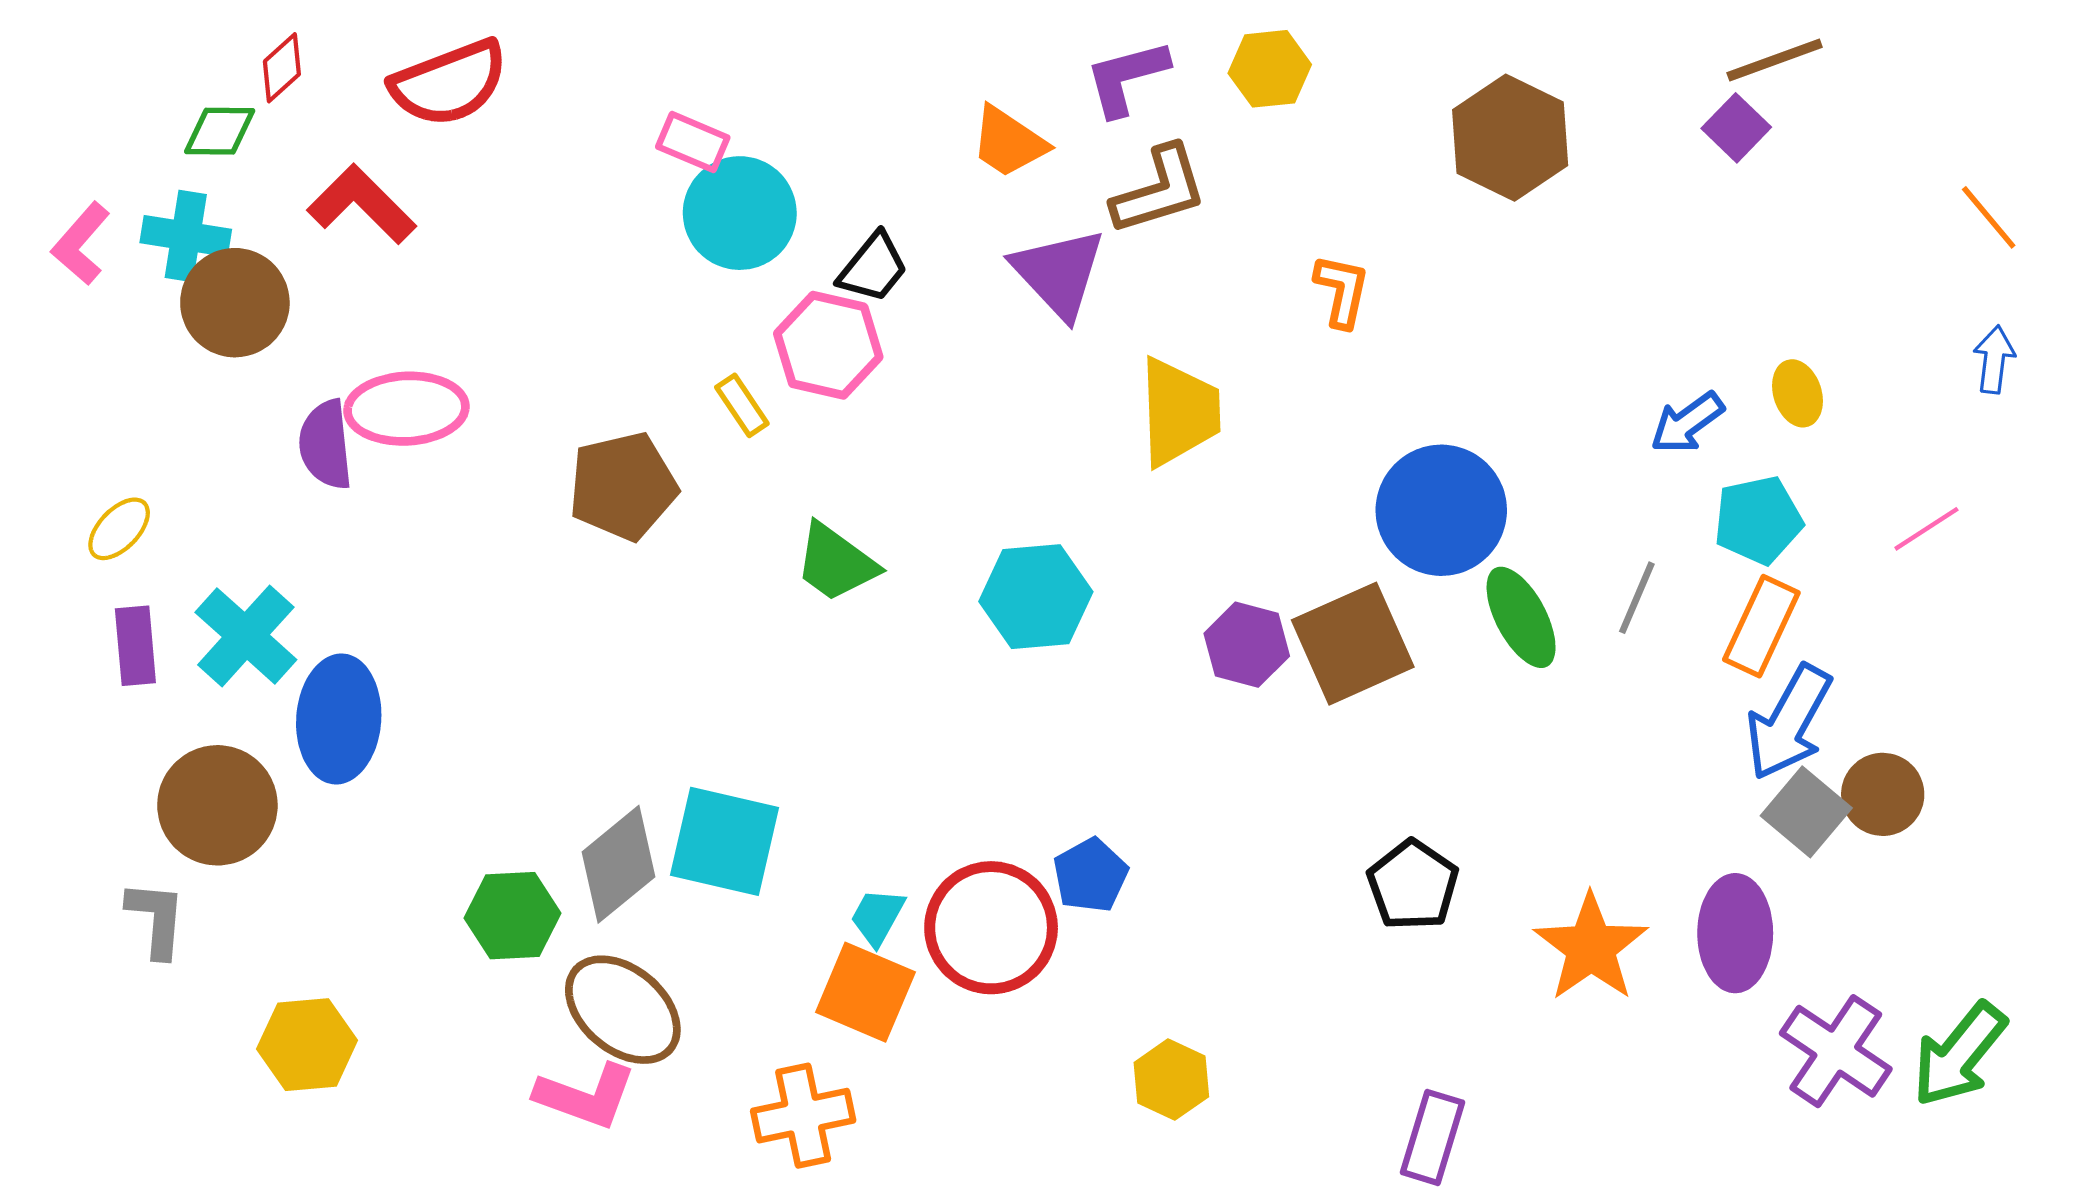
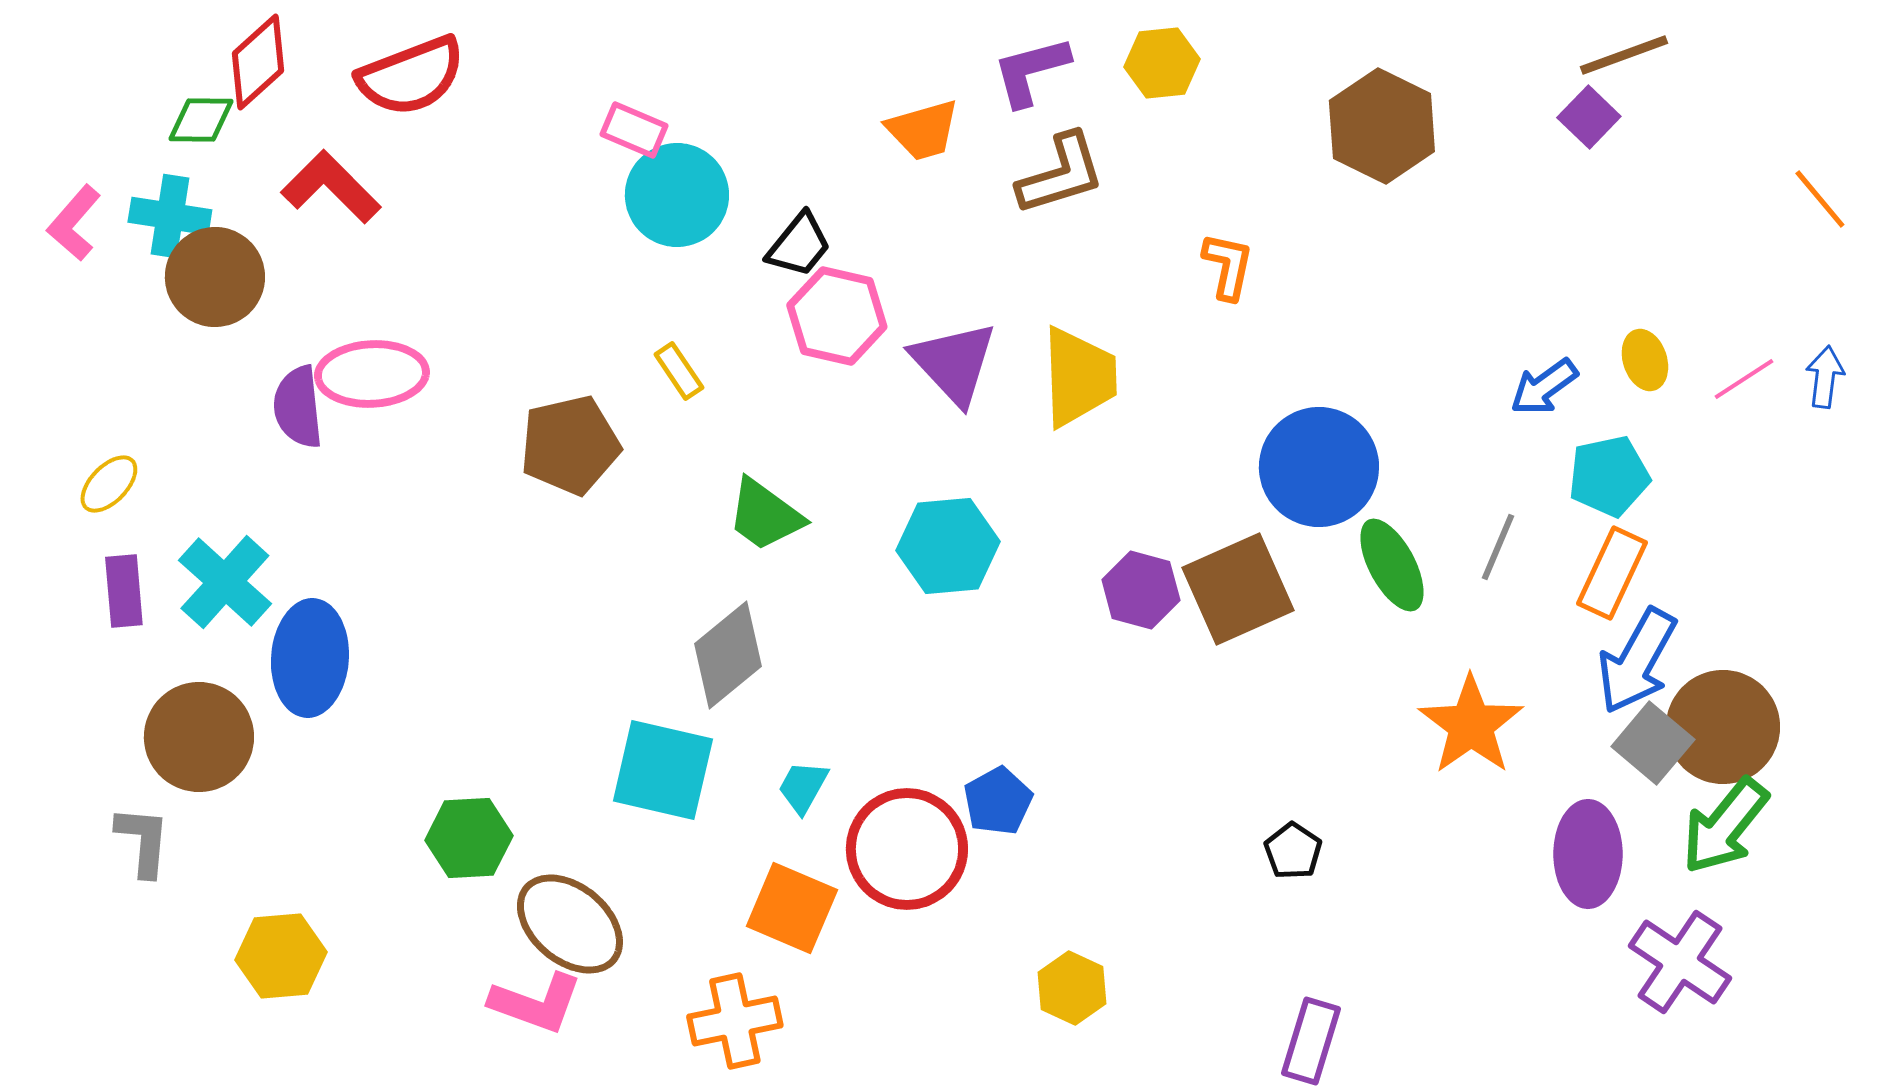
red diamond: (282, 68) -> (258, 62), size x1.5
orange trapezoid: (1009, 142) -> (923, 130), turned -50
purple triangle: (1059, 273) -> (954, 363), moved
pink hexagon: (828, 345) -> (837, 316), moved
blue arrow: (1994, 359) -> (1825, 377), moved
pink line: (1926, 529) -> (1744, 379), moved
brown circle: (1883, 794) -> (1723, 727), size x1.5
gray diamond: (618, 864) -> (728, 655), moved
black pentagon: (1413, 885) -> (1293, 851), moved, size x0.7
cyan trapezoid: (877, 917) -> (803, 787), moved
orange star: (1591, 947) -> (1471, 725), moved
green arrow: (1959, 1054) -> (1725, 826), moved

